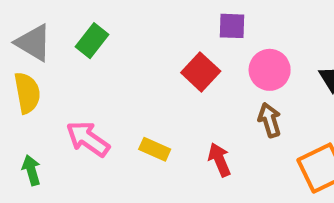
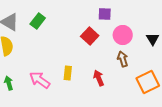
pink arrow: (88, 139) -> (40, 80), moved
yellow rectangle: (155, 149) -> (68, 73), turned 72

